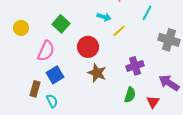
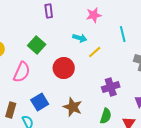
cyan line: (147, 13) -> (123, 34), turned -42
brown star: (97, 73) -> (73, 107), moved
blue square: (55, 75) -> (40, 102), moved

